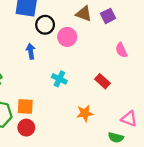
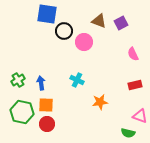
blue arrow: (31, 51) -> (41, 83), moved
red rectangle: (103, 81) -> (135, 85), moved, turned -56
orange star: (85, 113) -> (100, 102), moved

